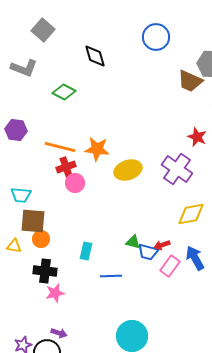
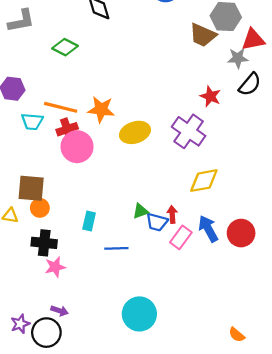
gray L-shape: (24, 68) -> (21, 21), turned -32
pink circle: (75, 183) -> (77, 147), size x1.5
cyan trapezoid: (21, 195) -> (32, 121), moved
green triangle: (133, 242) -> (140, 211), turned -35
red arrow: (162, 245) -> (172, 214), turned 105

